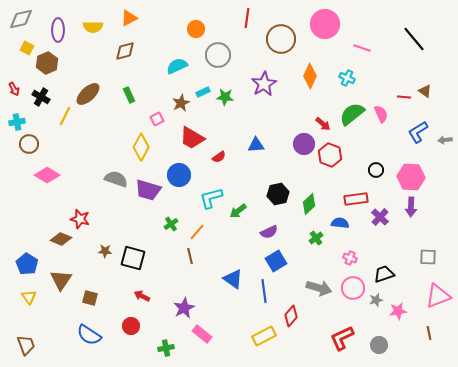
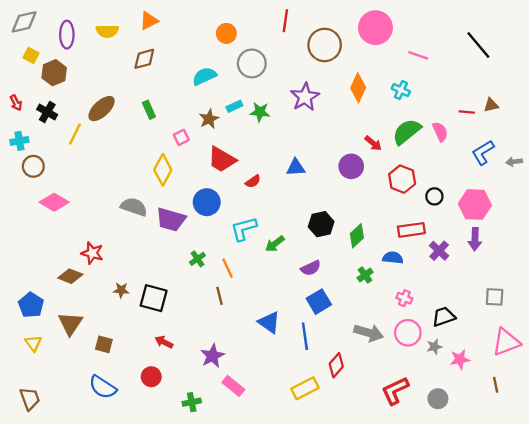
brown triangle: (425, 91) -> (491, 105), turned -48
red hexagon: (330, 155) -> (402, 179), moved
orange line: (197, 232) -> (228, 268), turned -66

